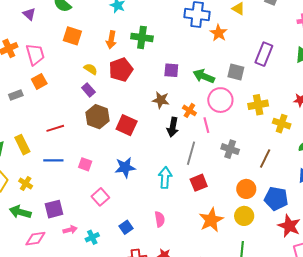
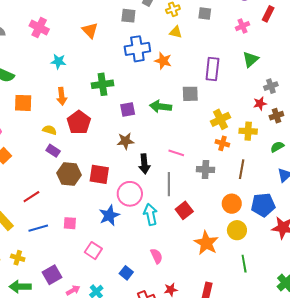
green cross: (142, 37) -> (102, 84), moved
pink circle: (220, 100) -> (130, 194), moved
orange cross: (189, 110) -> (222, 143), moved
pink line: (206, 125) -> (176, 153), turned -42

